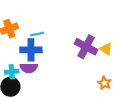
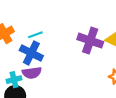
blue cross: (31, 50) -> (31, 53), turned 35

